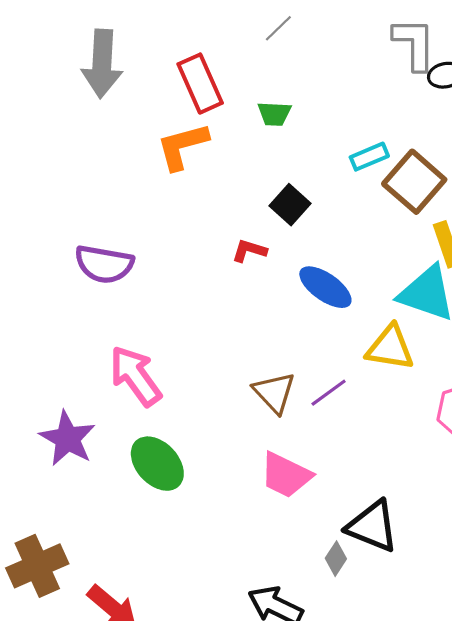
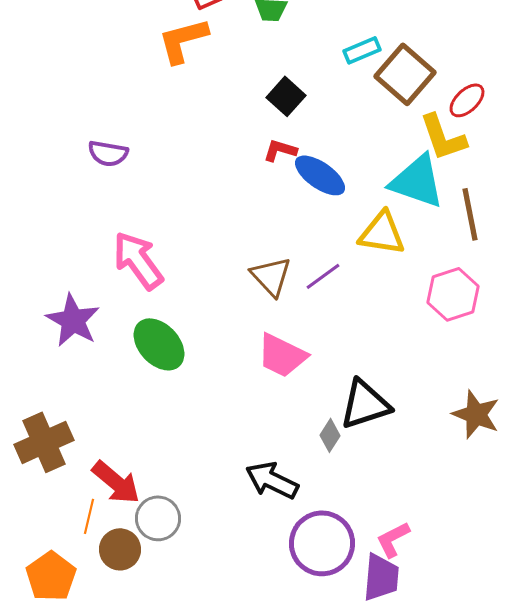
red L-shape: (249, 251) -> (280, 150), moved
purple semicircle: (104, 264) -> (108, 153), size x0.7
black triangle: (372, 526) -> (365, 404), turned -40

